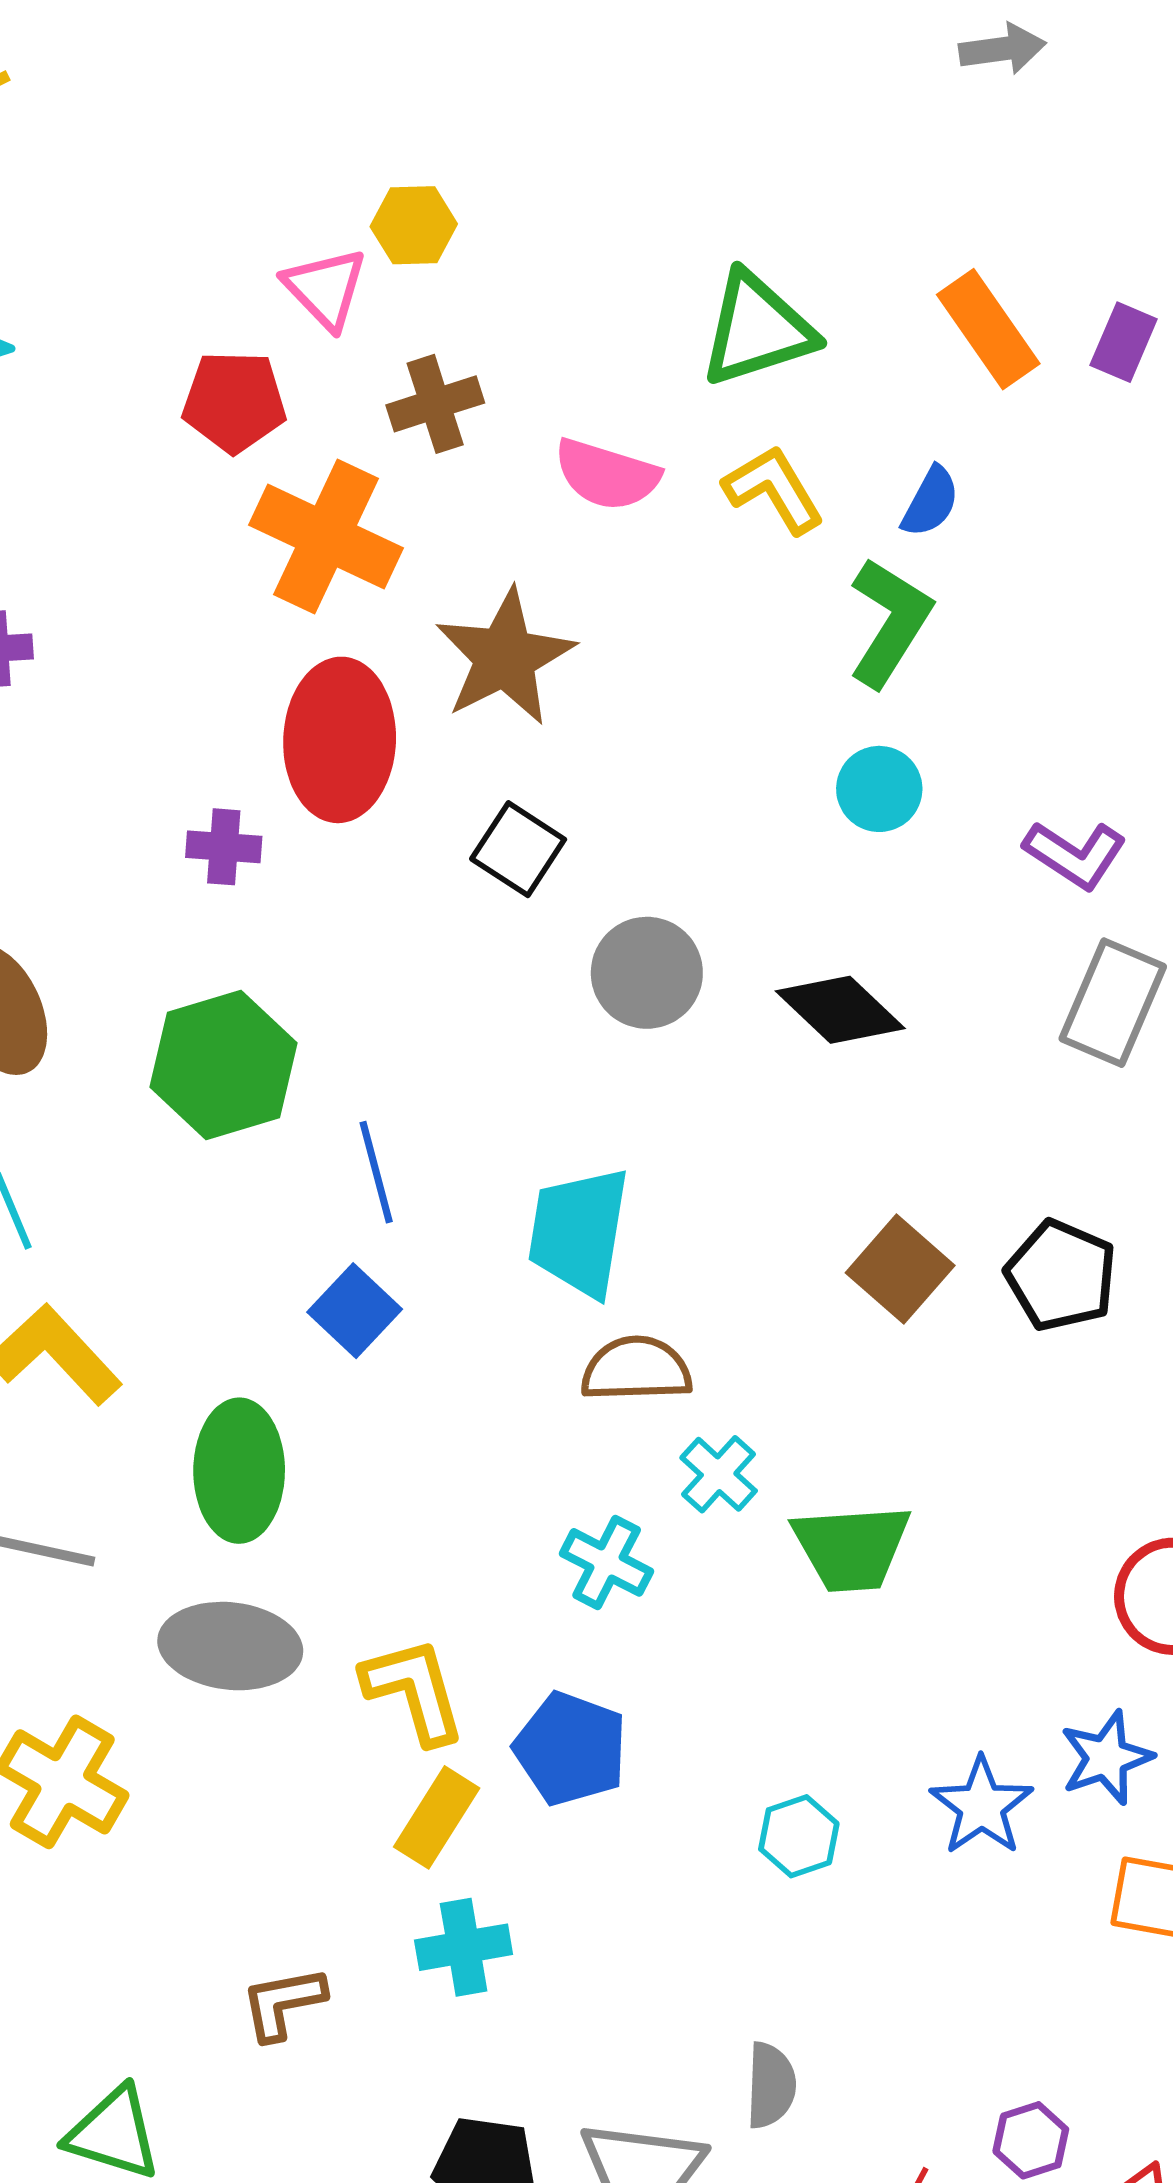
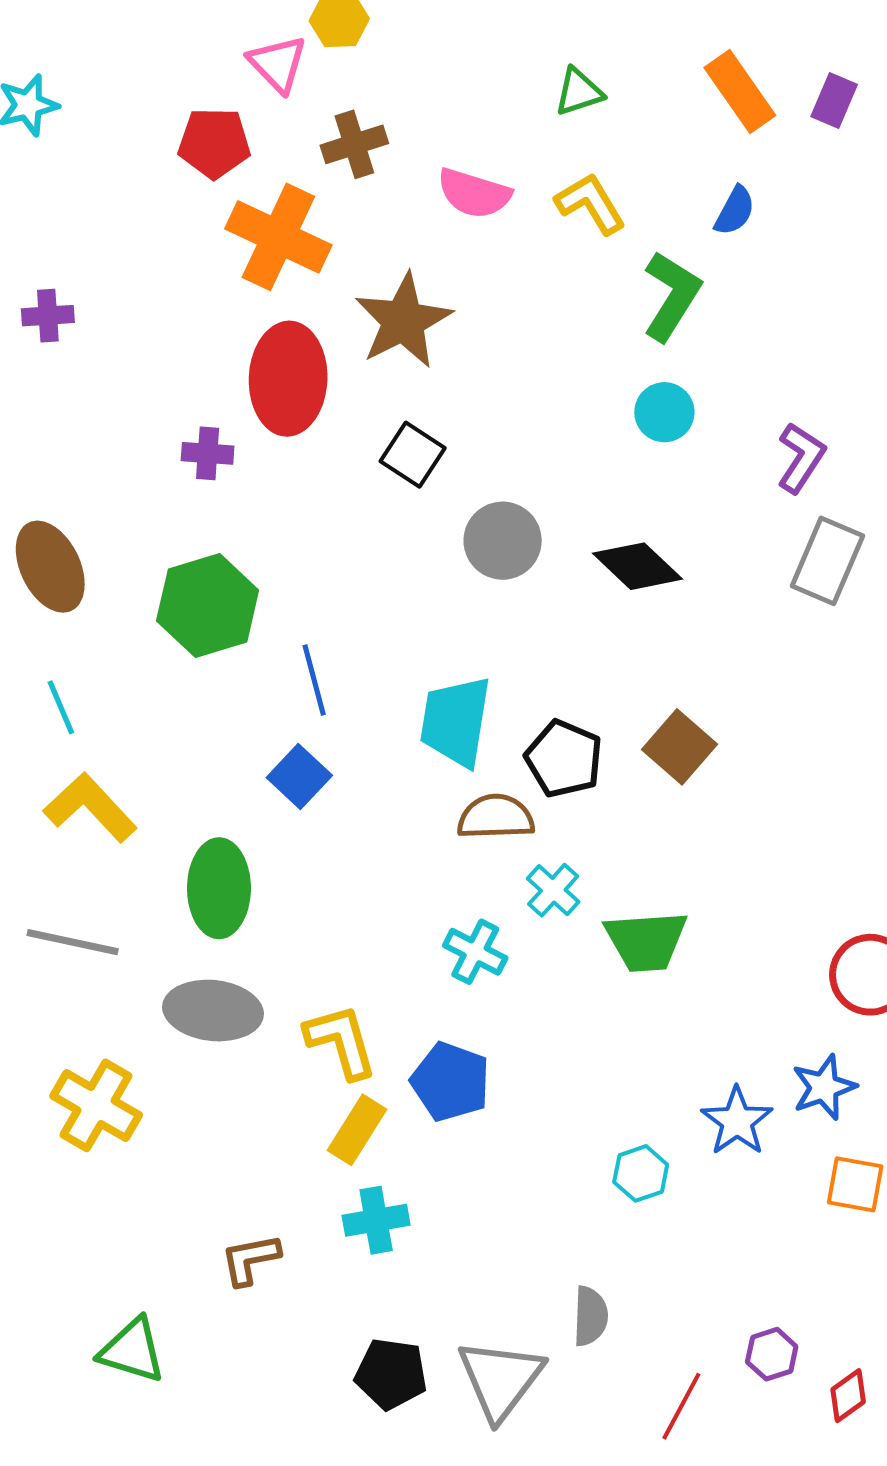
green triangle: (757, 329) -> (579, 92), size x0.6
blue semicircle: (931, 502) -> (735, 211), moved
purple L-shape: (1075, 855) -> (801, 458), turned -90
black pentagon: (1061, 1275) -> (564, 759), moved
cyan hexagon: (799, 1836) -> (641, 1173), moved

